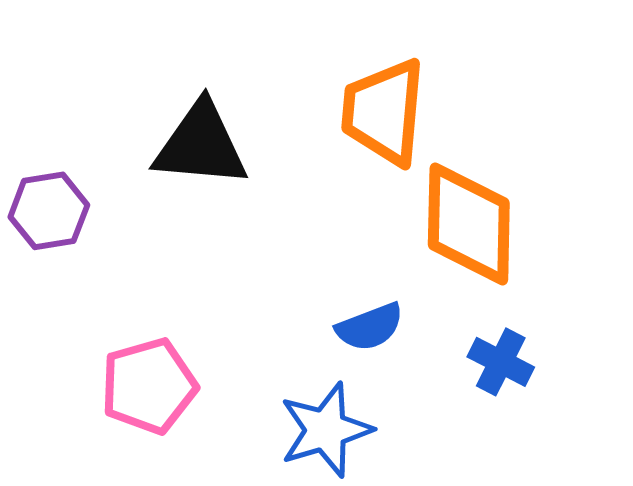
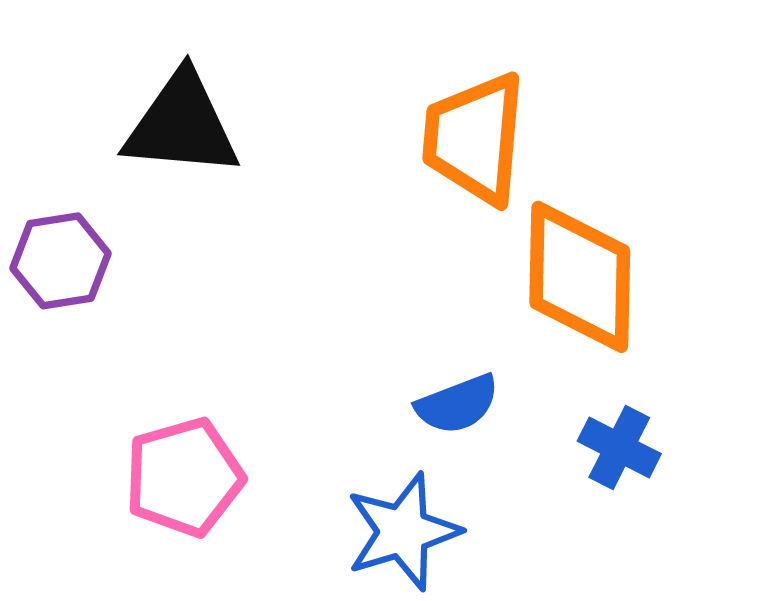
black triangle: (201, 145) -> (182, 125), moved

